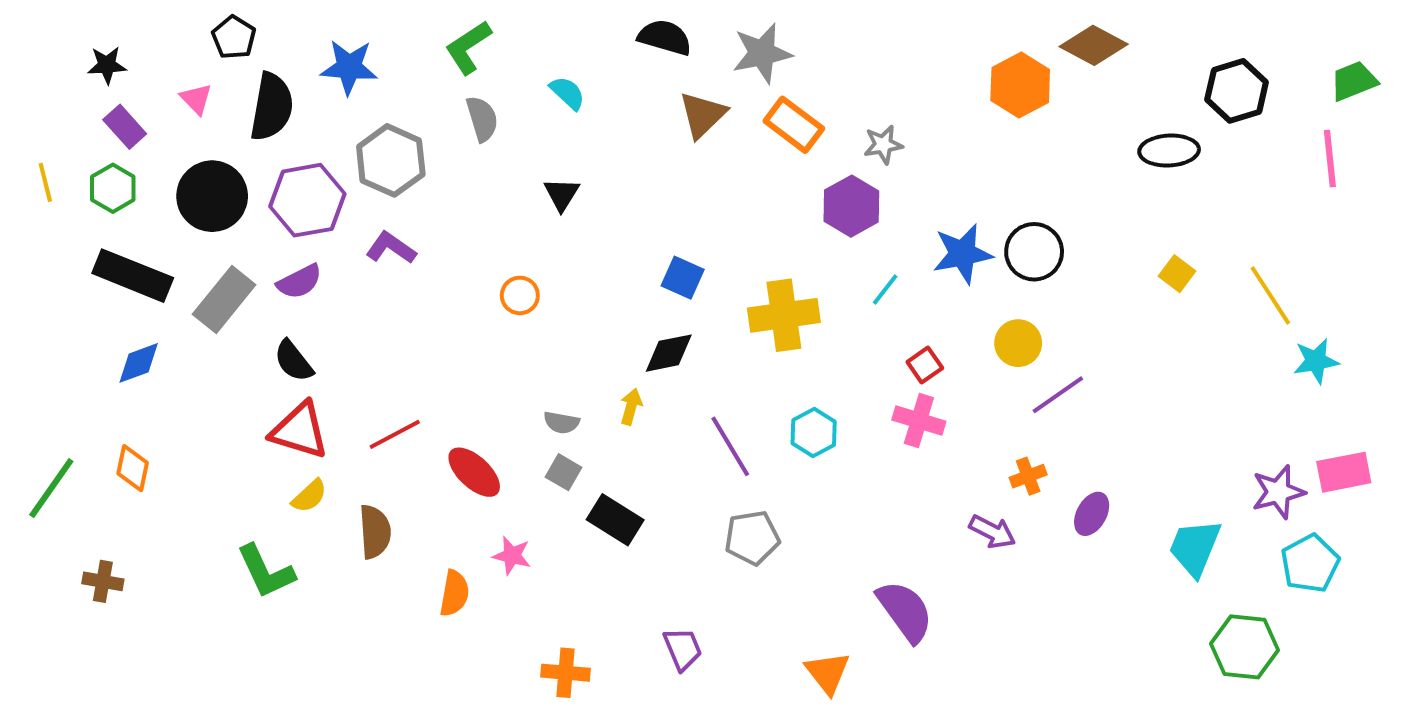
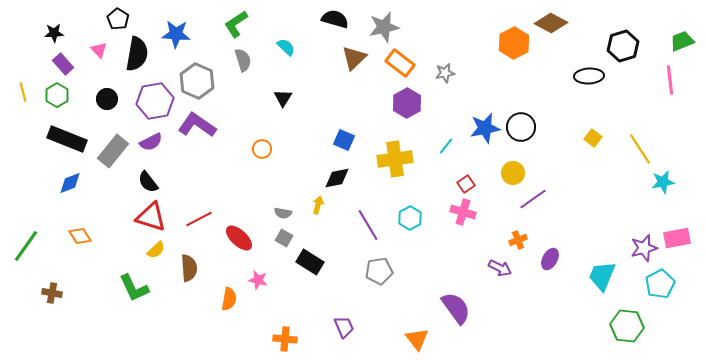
black circle: (212, 196) -> (107, 99), size x0.6
purple hexagon: (851, 206) -> (407, 103), moved
purple L-shape: (391, 248) -> (197, 125), size x1.5
orange diamond: (133, 468) -> (80, 236), moved, turned -45

